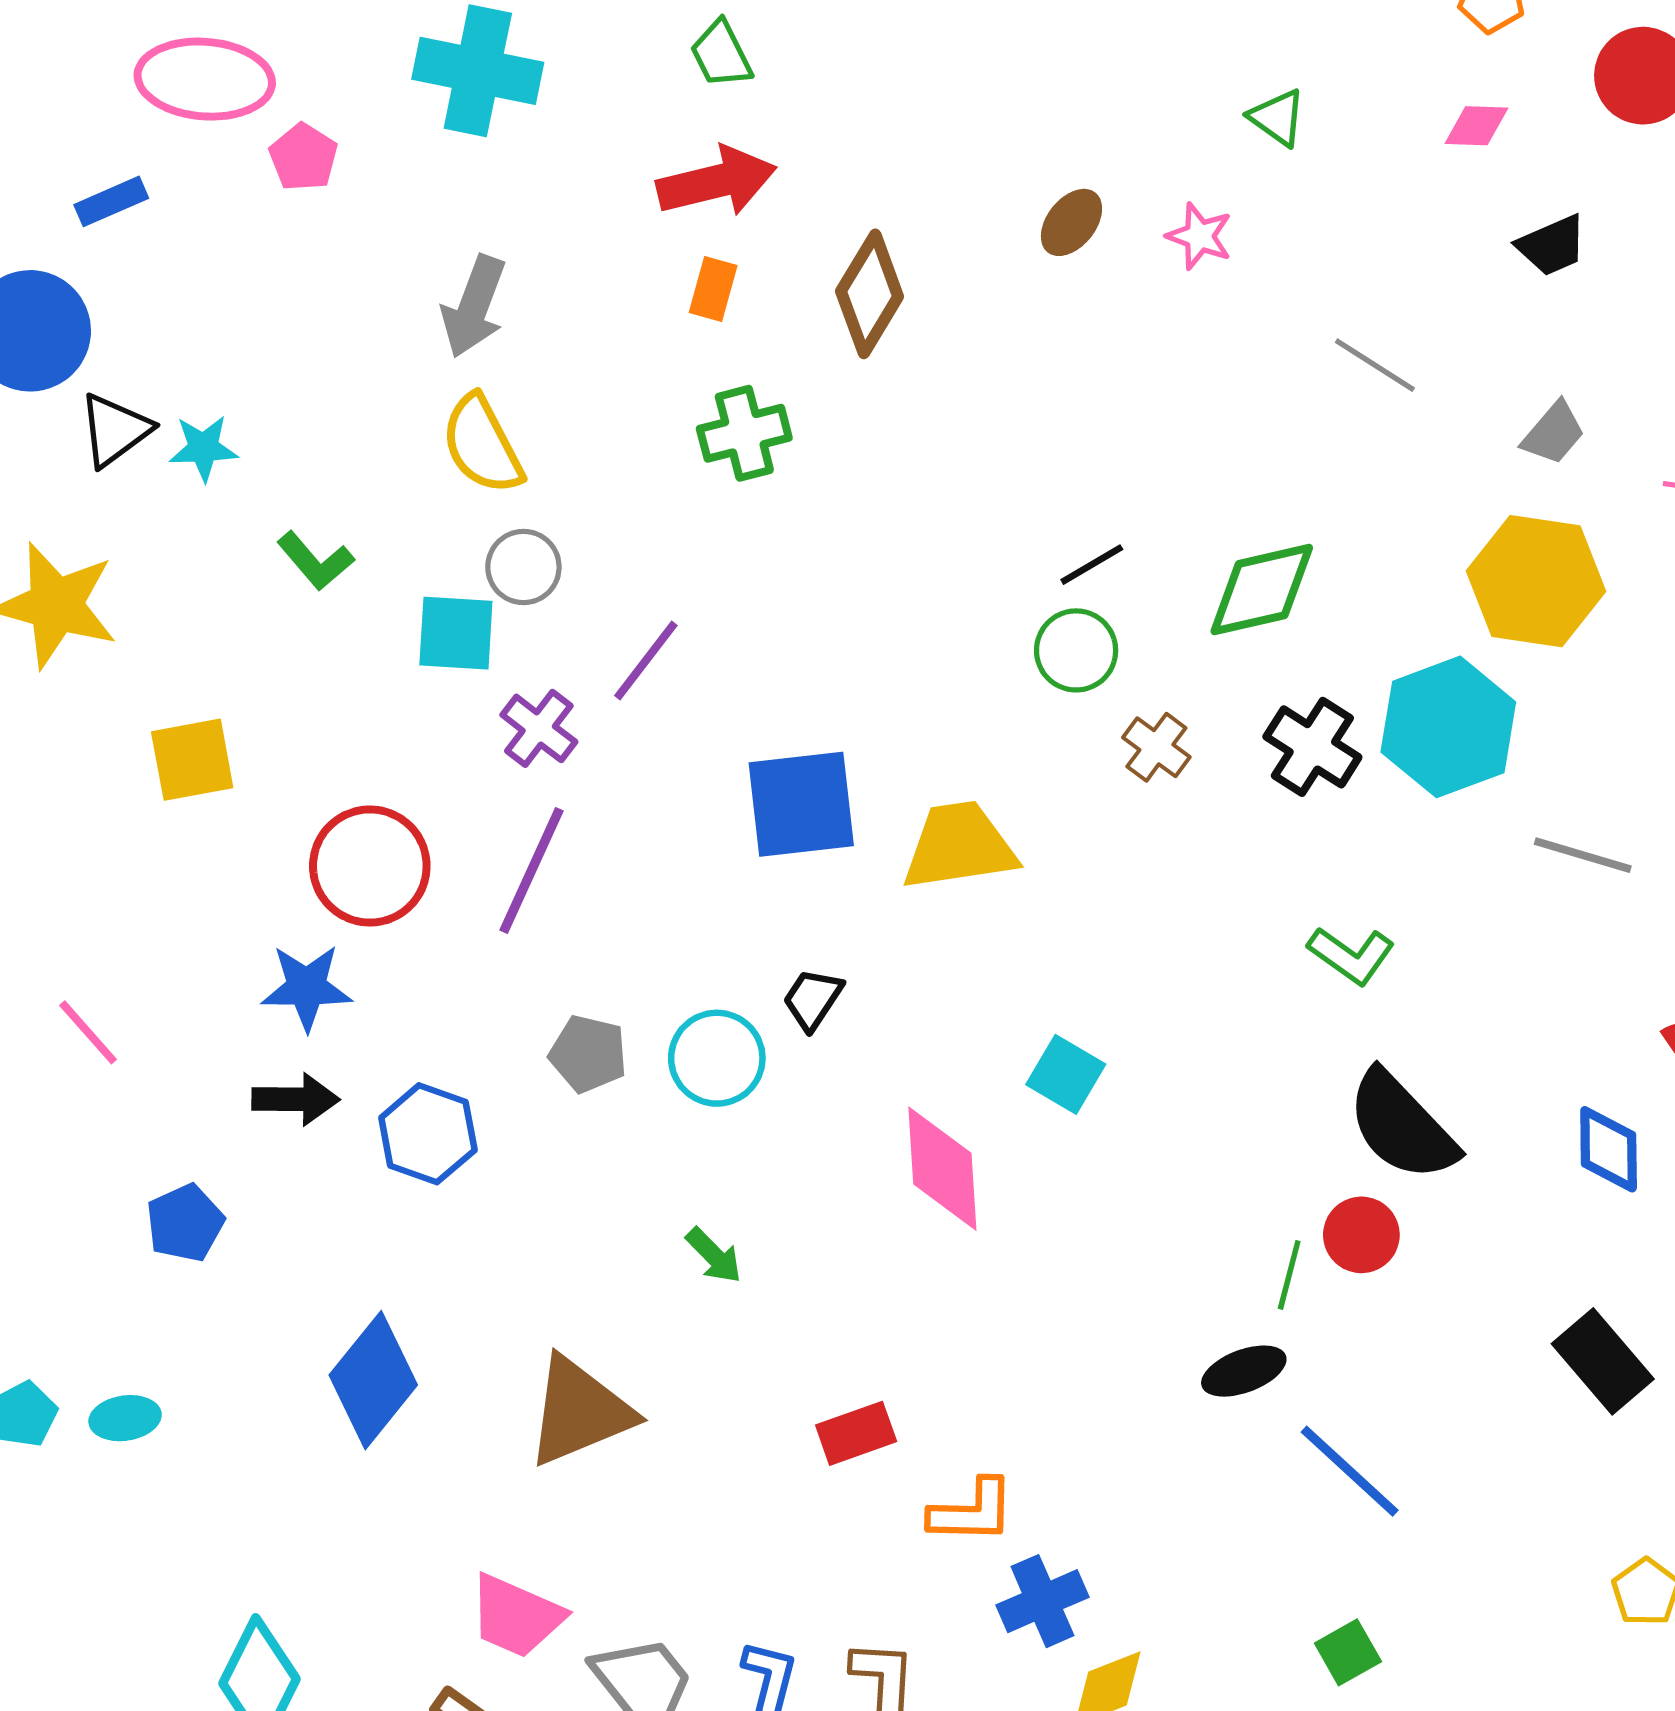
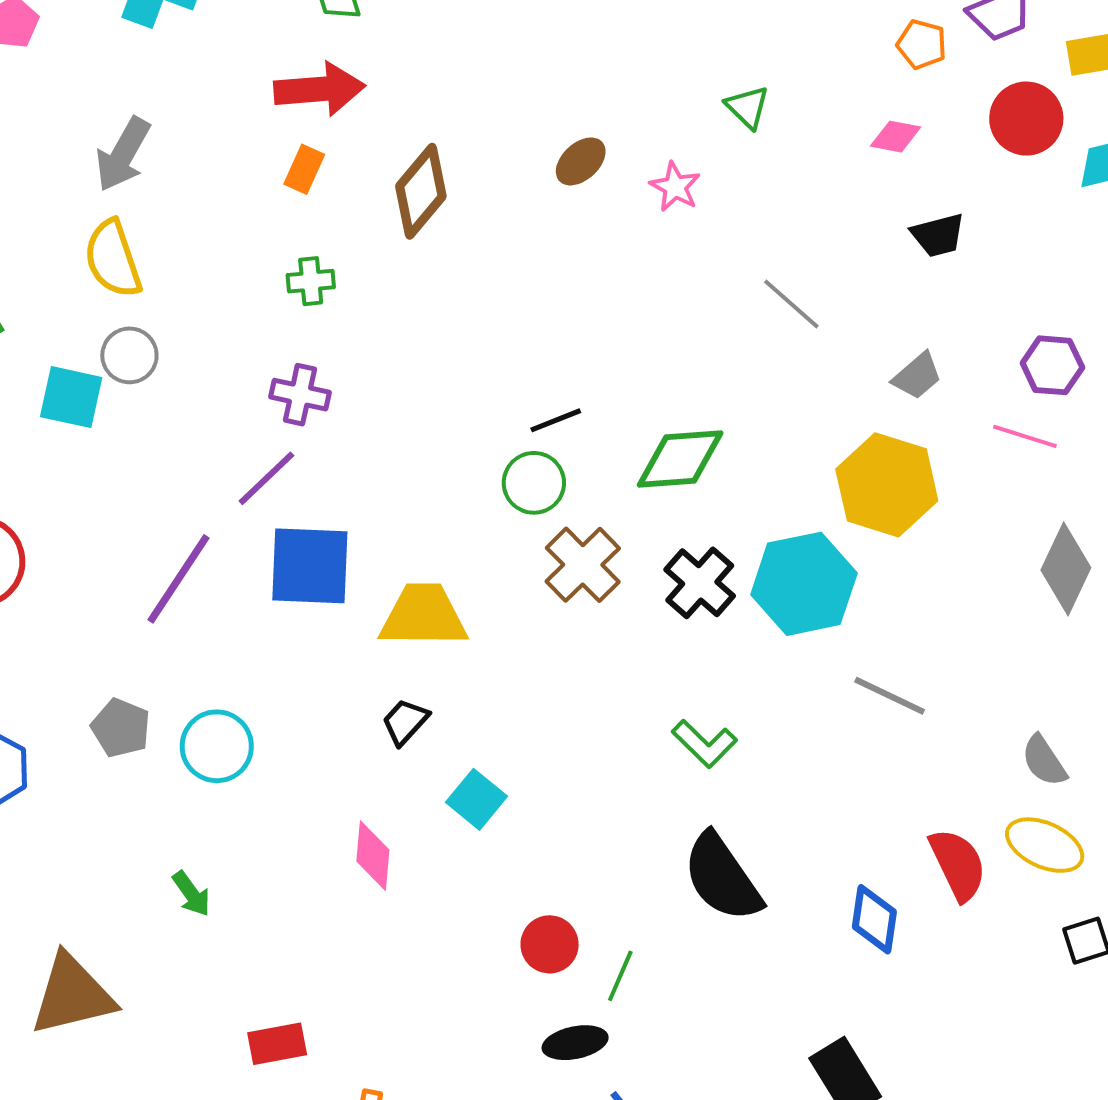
green cross: (744, 433) -> (311, 281), size x0.7
purple line: (646, 661) -> (266, 478), moved
purple cross: (539, 728) -> (300, 395), moved, turned -34
brown cross: (1156, 747) -> (583, 565), size x1.5
purple line: (531, 870) -> (178, 579), moved
black trapezoid: (813, 999) -> (405, 722), moved
pink diamond: (942, 1169) -> (373, 856), size x0.7
red circle: (1361, 1235) -> (550, 944), moved

